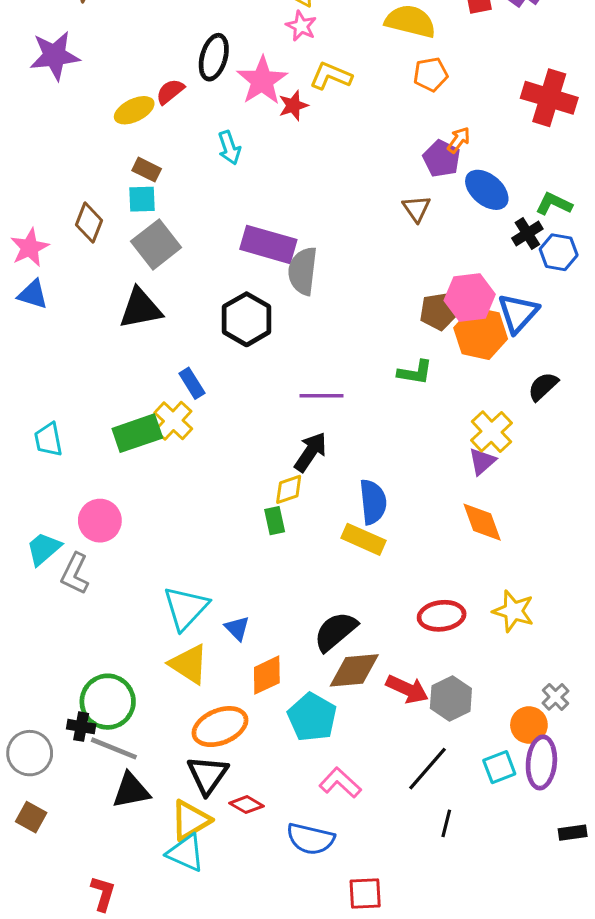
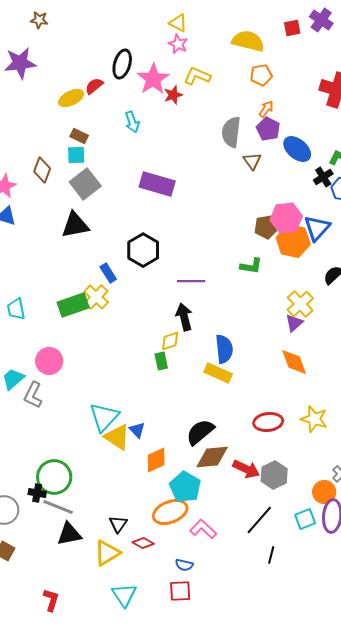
orange arrow: (459, 140) -> (266, 109), moved
gray semicircle: (303, 271) -> (231, 132), moved
black hexagon: (247, 319) -> (143, 250), moved
black arrow: (310, 452) -> (184, 317), turned -48
yellow triangle: (189, 664) -> (117, 437), moved
orange ellipse: (220, 727) -> (170, 512), moved
black triangle: (208, 775) -> (118, 524), size x0.7
blue semicircle: (310, 839) -> (184, 565), size x0.6
cyan triangle: (186, 853) -> (124, 595), moved, turned 32
red square: (365, 894) -> (180, 591), moved

